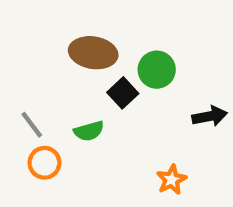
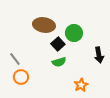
black arrow: (210, 116) -> (99, 55), turned 91
green semicircle: (89, 131) -> (59, 62), moved

